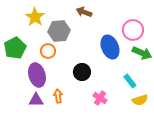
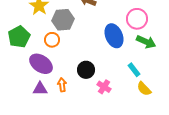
black circle: (82, 72) -> (86, 70), moved
purple ellipse: (37, 75) -> (41, 64), turned -40
yellow semicircle: (140, 100) -> (144, 89), turned 63

